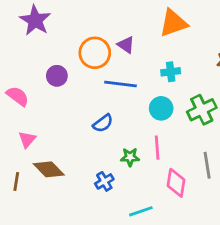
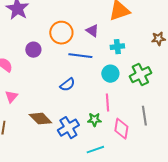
purple triangle: (126, 45) -> (92, 31), moved
green star: (130, 157) -> (94, 120), moved
brown diamond: (49, 169) -> (40, 119), moved
blue cross: (104, 181) -> (68, 128), size x1.5

